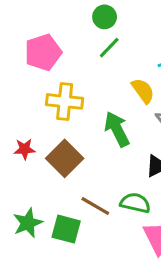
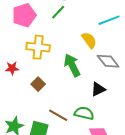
green line: (109, 48) -> (58, 12), moved
red star: (25, 149) -> (12, 68), moved
brown square: (65, 158) -> (38, 84), size x0.6

